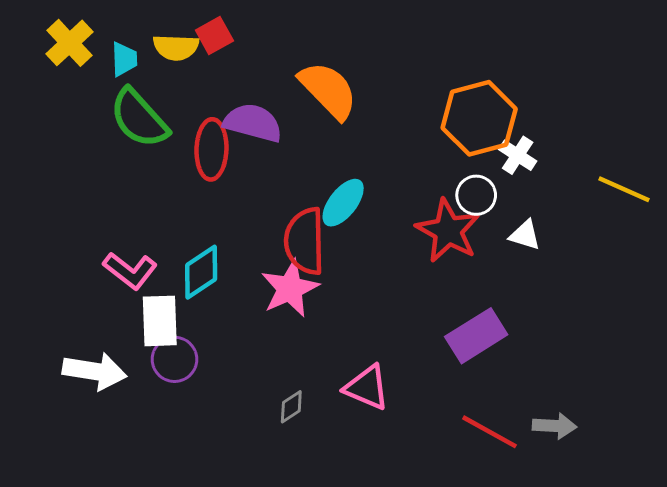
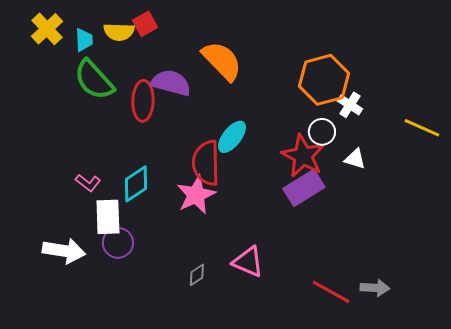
pink L-shape: (130, 271) -> (88, 183), size x0.7
purple rectangle: (476, 336) -> (304, 188), moved

